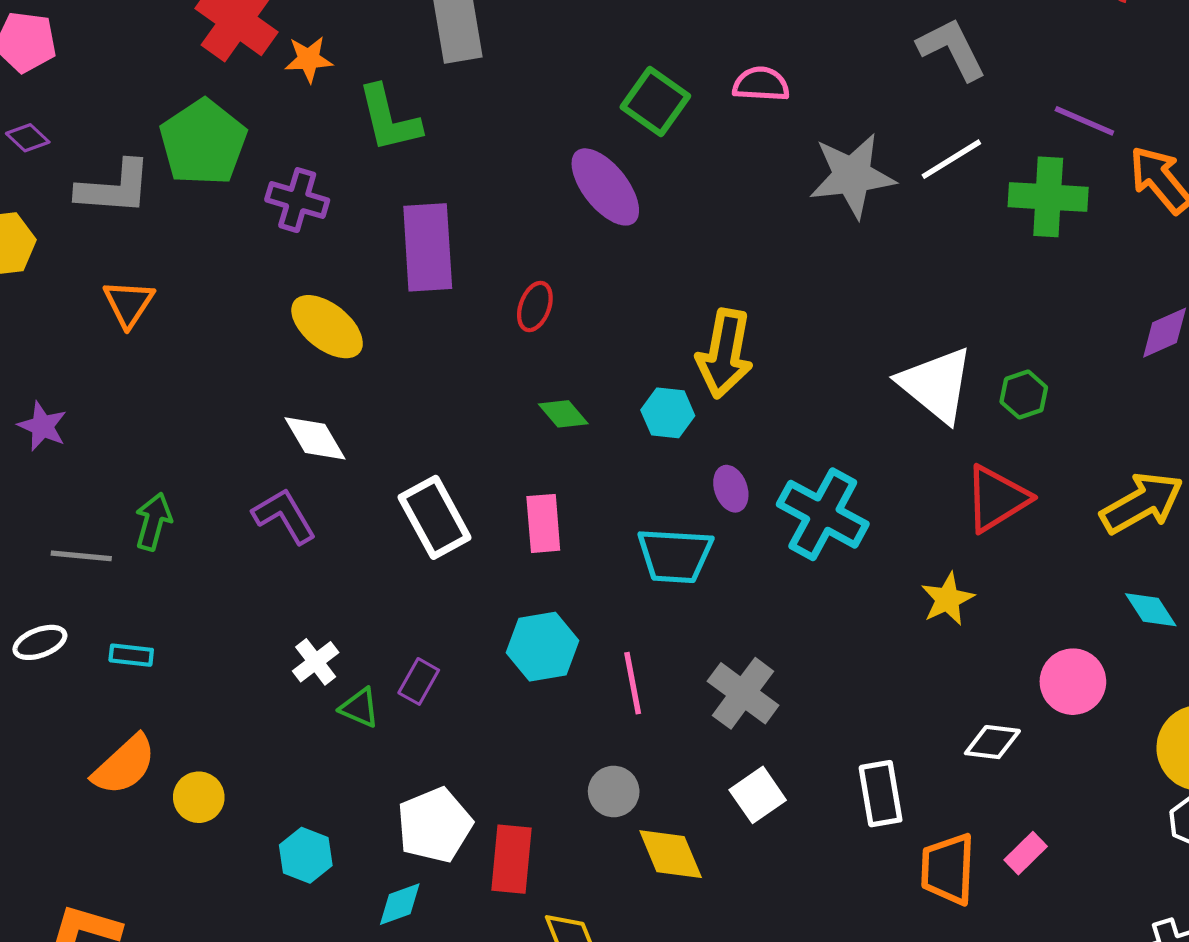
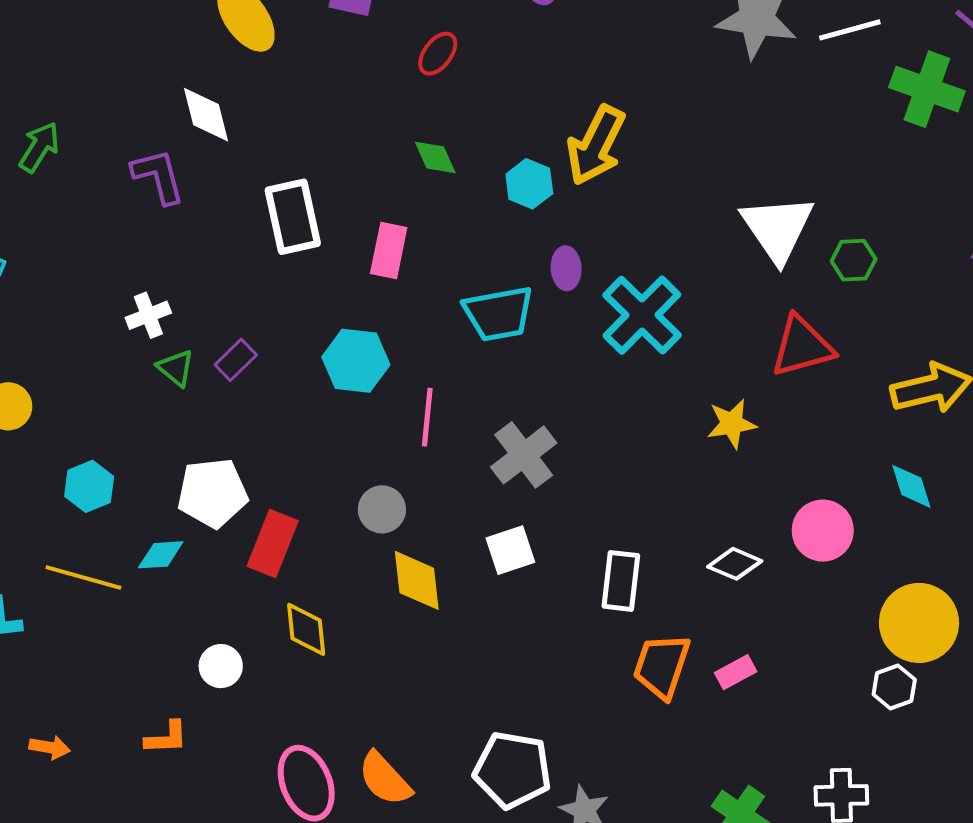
cyan trapezoid: (675, 556) -> (499, 314), turned -30

